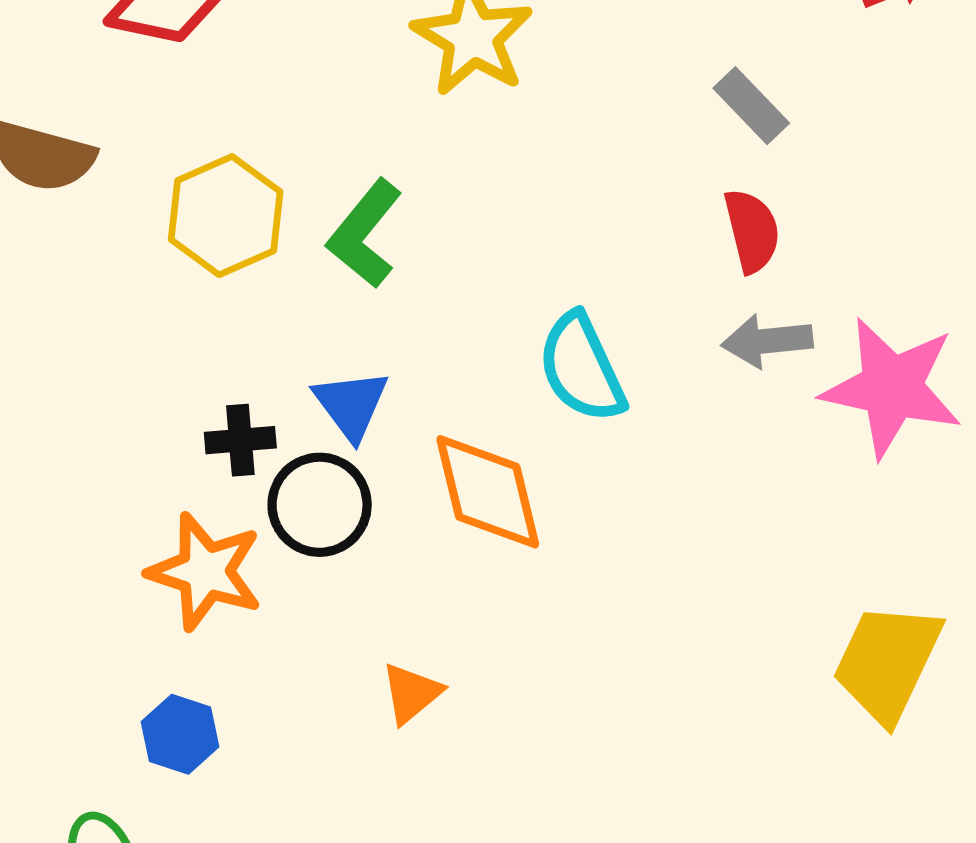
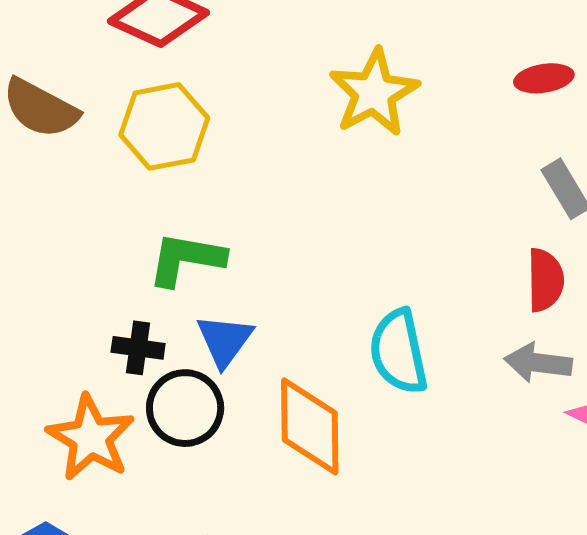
yellow hexagon: (226, 216) -> (164, 126), moved
green L-shape: (365, 234) -> (186, 259), moved, turned 48

